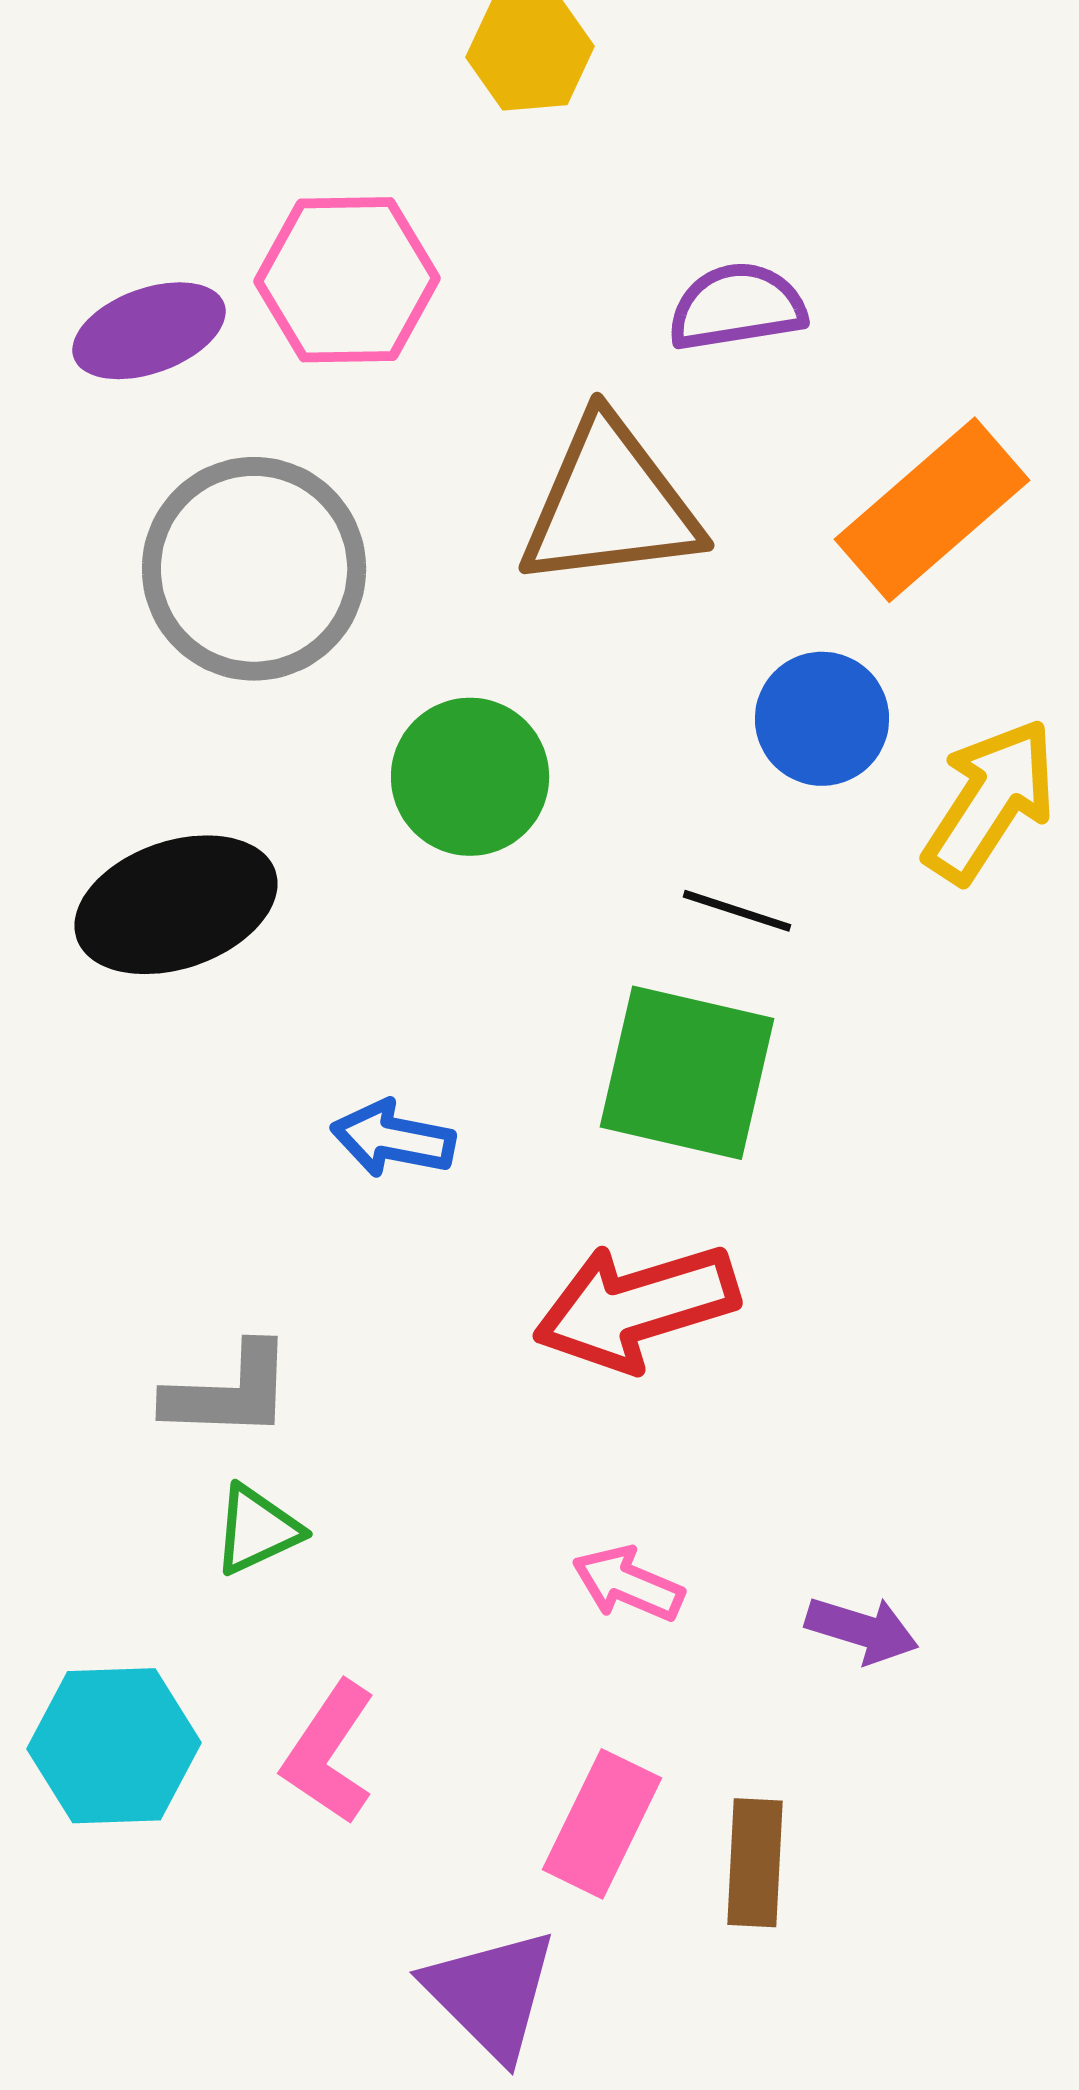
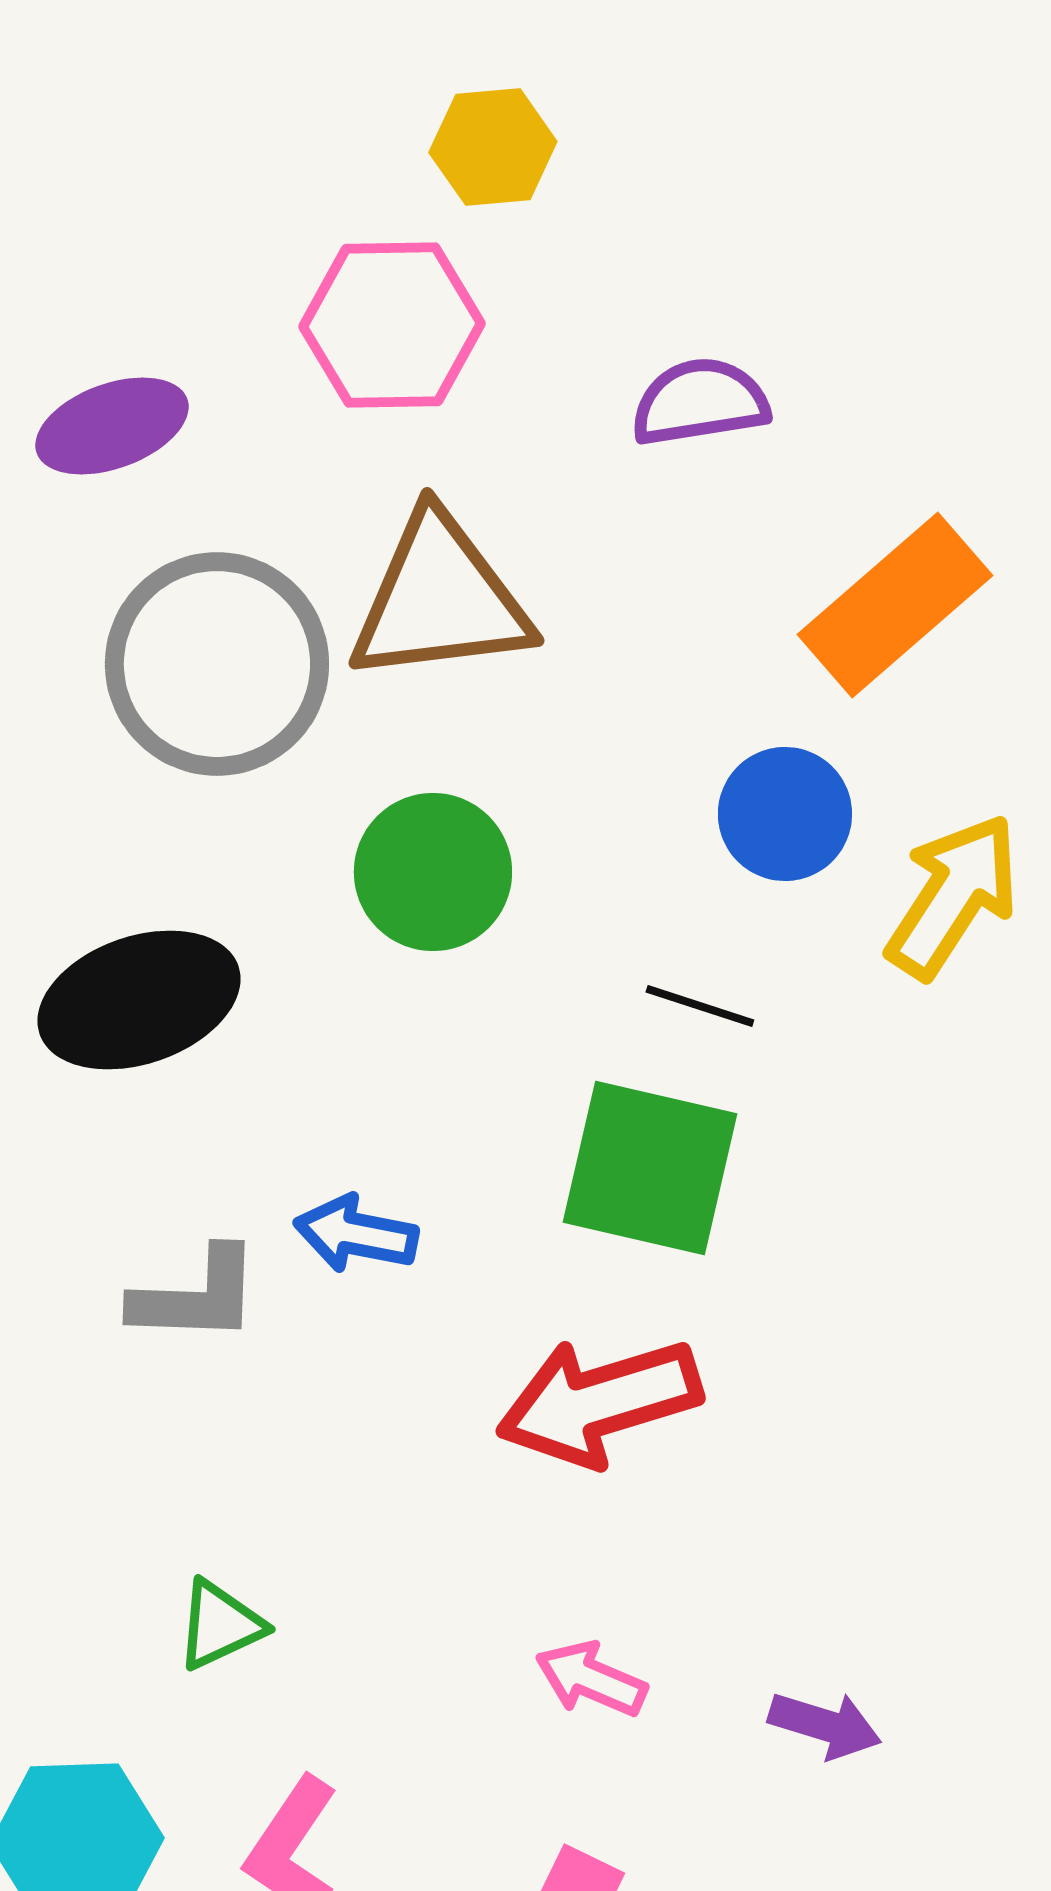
pink hexagon: (347, 280) -> (392, 325), moved
brown triangle: (610, 504) -> (440, 599), moved
gray L-shape: (229, 1392) -> (196, 1296), moved

